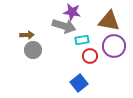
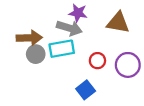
brown arrow: (27, 35) -> (29, 38), size x1.6
cyan rectangle: (82, 40) -> (62, 49), moved, size x1.6
purple circle: (114, 46) -> (128, 65), moved

